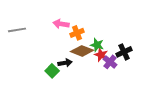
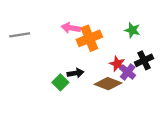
orange cross: (77, 33) -> (89, 38), size x1.5
green star: (97, 45) -> (132, 30), moved
brown diamond: (82, 51) -> (108, 84), moved

